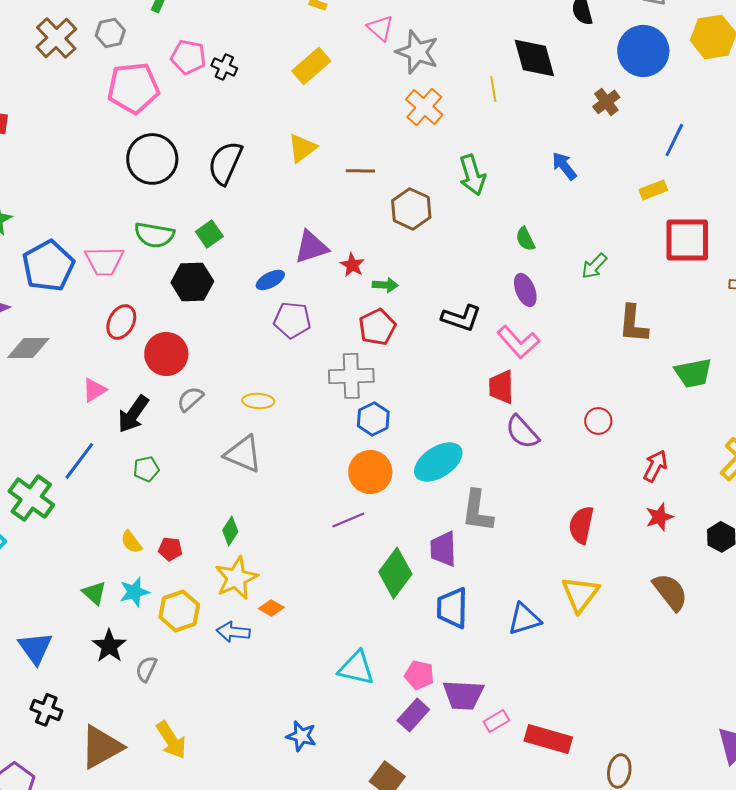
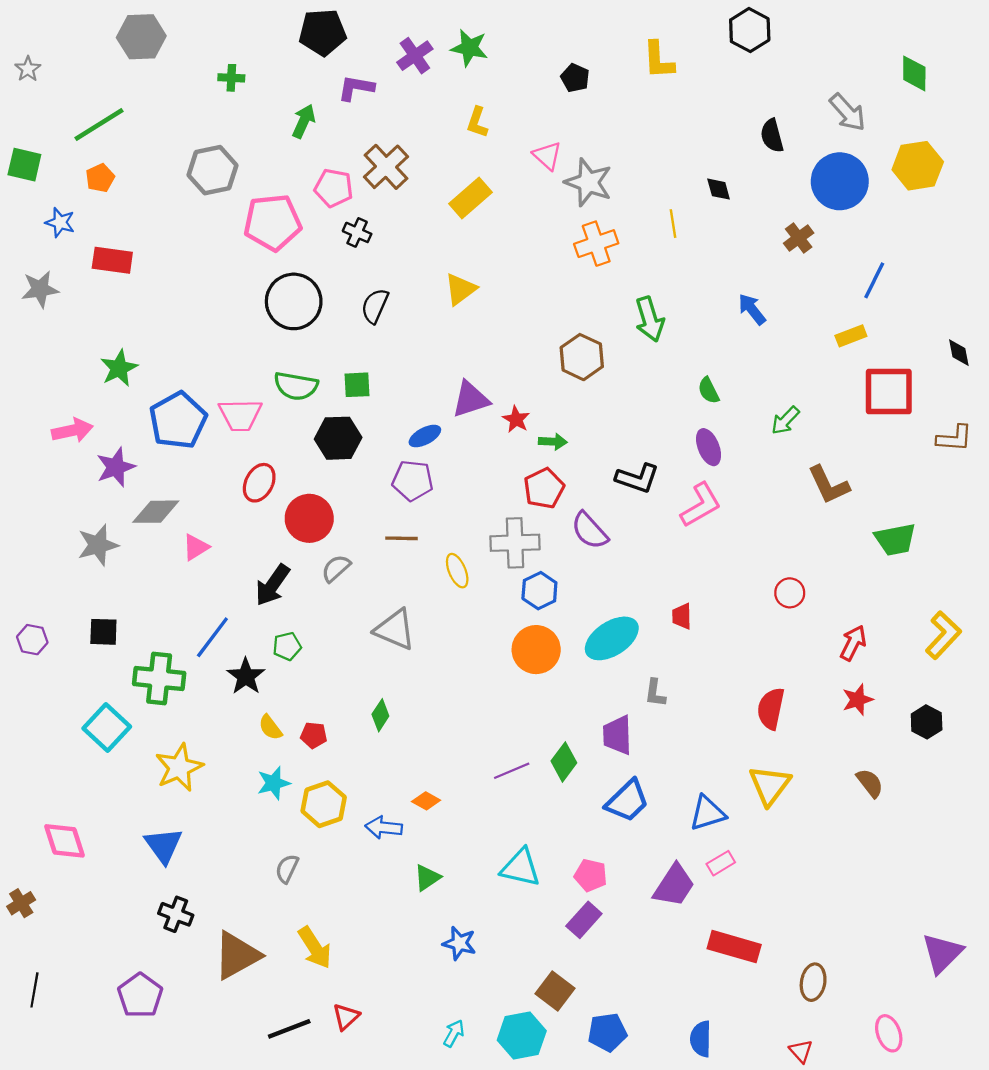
gray hexagon: (110, 33) -> (212, 170), moved, size x1.5
brown cross: (56, 38) -> (386, 167), moved
black diamond: (534, 58) -> (719, 189), size x0.5
black cross: (224, 67) -> (357, 232), moved
orange cross: (424, 107) -> (596, 244), turned 30
black semicircle: (225, 163) -> (375, 306), size x0.7
brown line: (360, 171) -> (402, 538), moved
green square: (209, 234) -> (357, 385), turned 32
purple pentagon: (292, 320) -> (413, 481), moved
brown L-shape: (633, 324) -> (829, 485), turned -30
pink L-shape: (518, 342) -> (701, 505), turned -78
red trapezoid: (501, 387) -> (682, 616), moved, size x0.7
pink triangle: (94, 390) -> (196, 547), moved
yellow ellipse: (258, 401) -> (457, 571), moved, turned 64
purple semicircle: (522, 432) -> (590, 531), moved
green cross: (31, 498) -> (159, 678), turned -30
gray L-shape: (477, 511) -> (655, 693), size x0.6
purple line: (348, 520) -> (512, 771), moved
green diamond: (395, 573) -> (564, 762), size x0.7
yellow star: (236, 578) -> (179, 767), moved
brown semicircle: (670, 592) -> (870, 783), size x0.7
green triangle: (94, 593) -> (427, 878), moved, turned 44
blue trapezoid: (452, 608) -> (627, 801), turned -135
black star: (109, 646) -> (246, 676), moved
purple trapezoid: (463, 695) -> (674, 885), moved, turned -60
pink rectangle: (496, 721) -> (721, 863), moved

